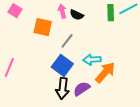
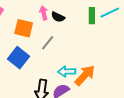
cyan arrow: (92, 60) -> (67, 71), moved
blue square: (62, 65) -> (19, 58), moved

